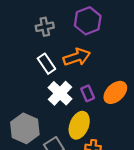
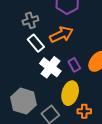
gray cross: (45, 27) -> (30, 20), moved

